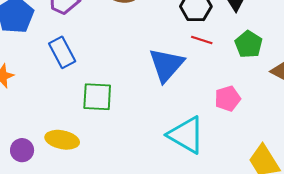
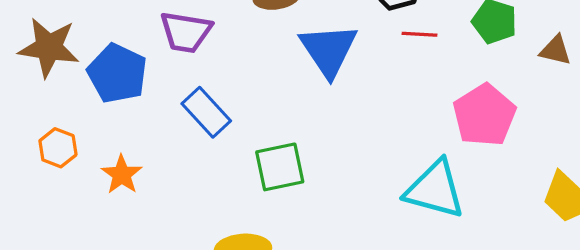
blue triangle: (166, 65) -> (329, 50), moved
pink pentagon: (228, 99) -> (484, 115), size x1.5

